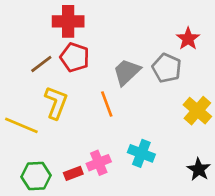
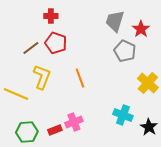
red cross: (68, 21) -> (51, 16), size x0.6
gray trapezoid: (127, 72) -> (115, 21), moved, turned -30
cyan cross: (141, 153) -> (123, 115), moved

